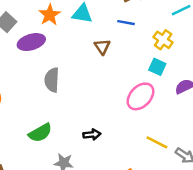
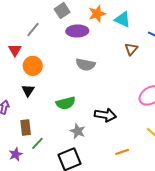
gray semicircle: (52, 80) -> (85, 65), turned -96
black arrow: (92, 135) -> (105, 115), size x1.5

